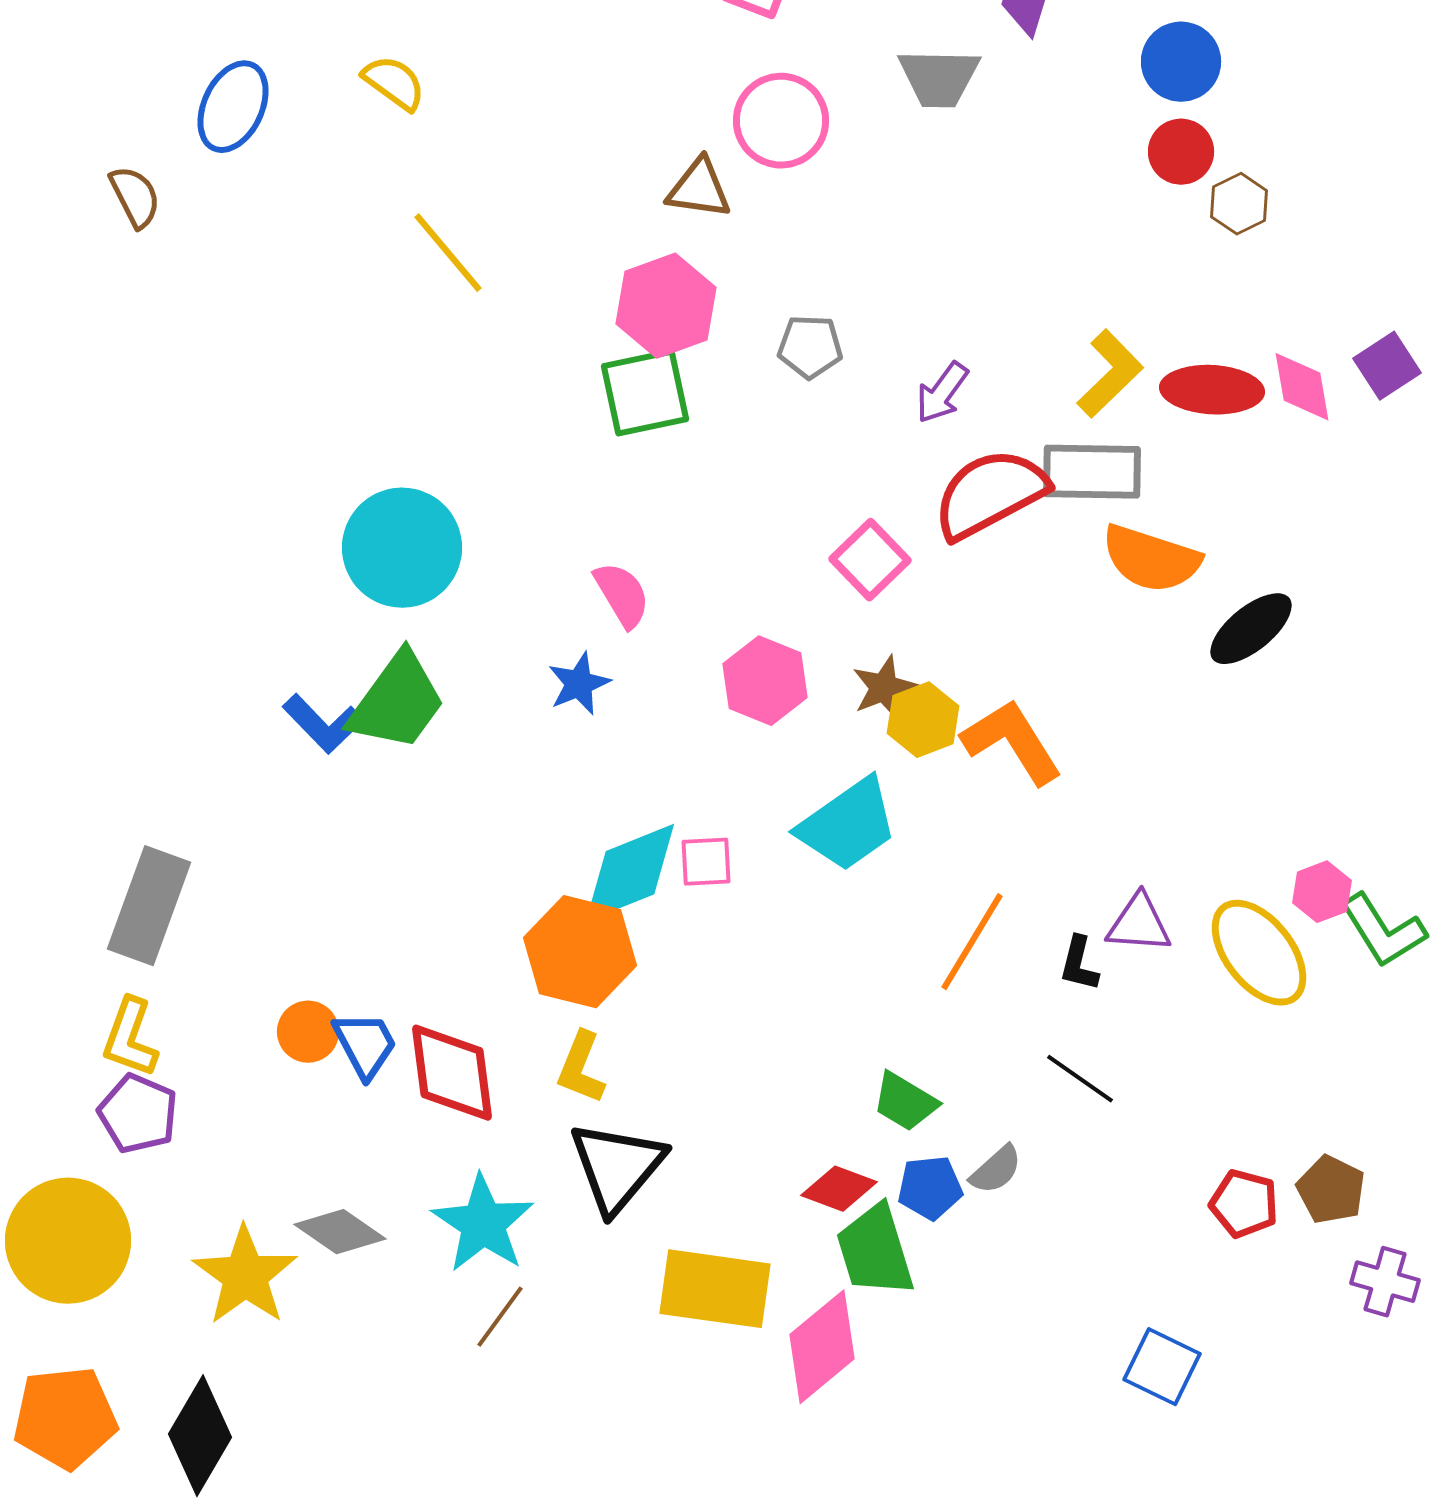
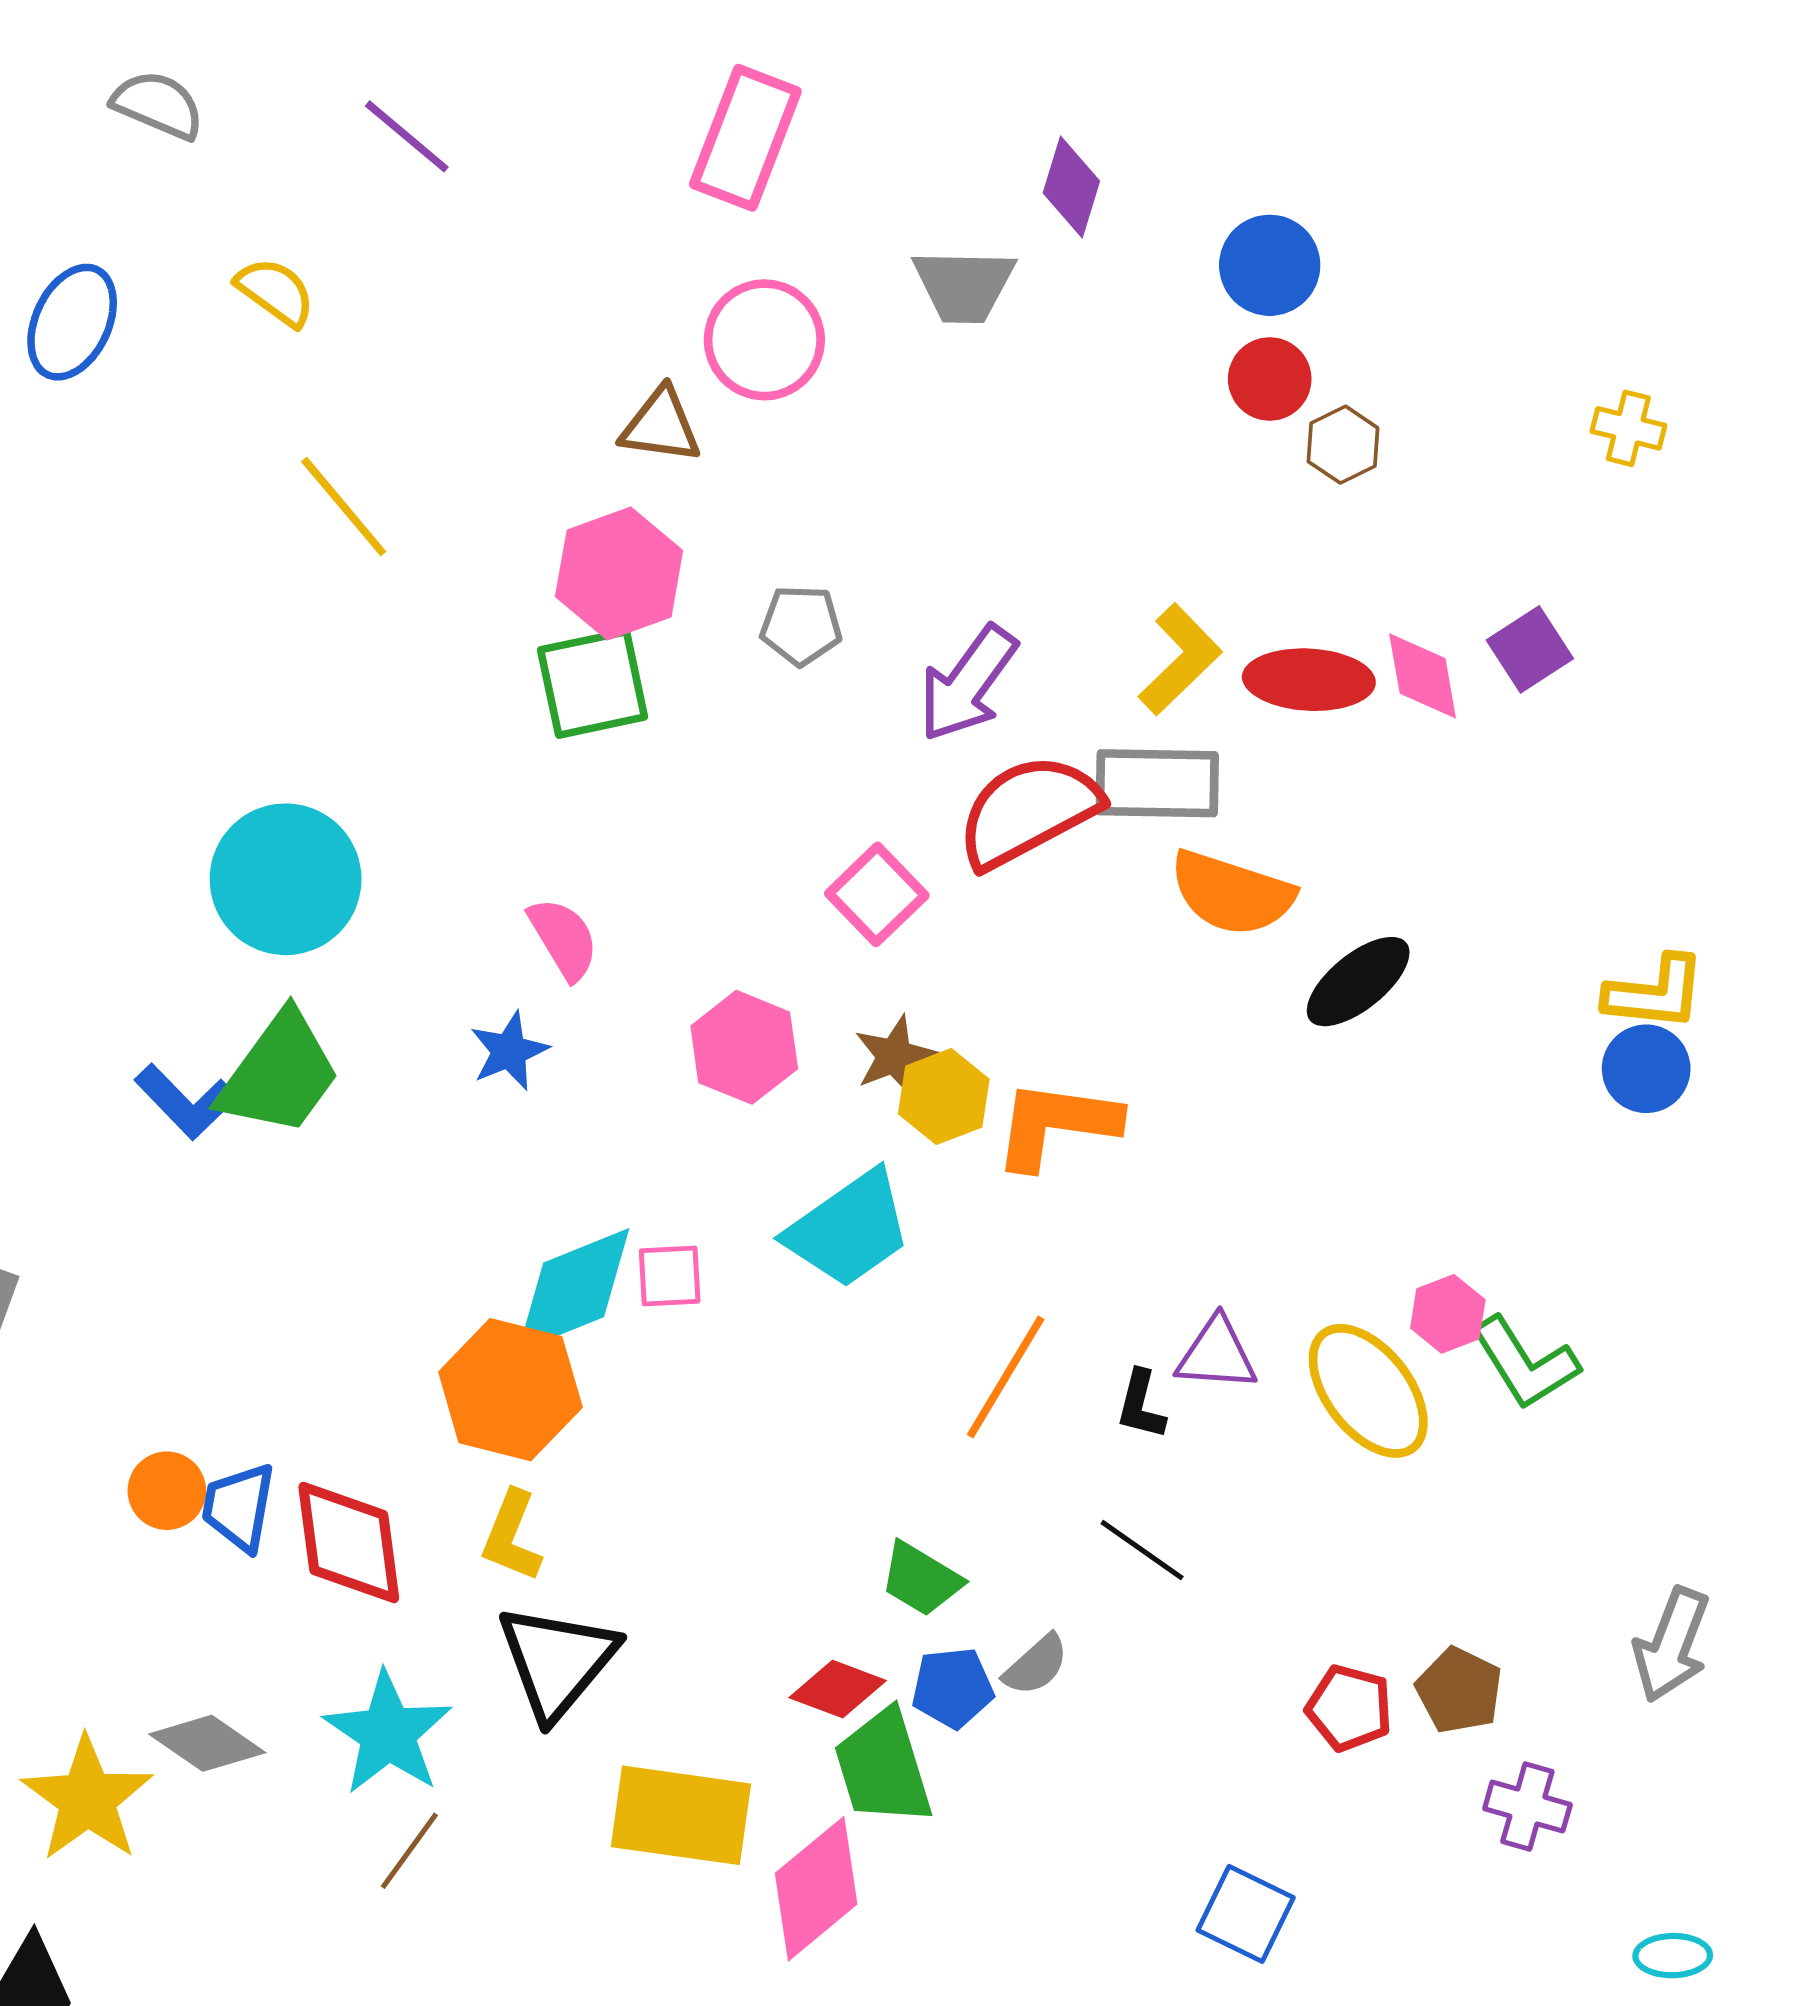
purple arrow: (942, 393) -> (968, 683), size x1.5
orange L-shape: (1012, 742) -> (1056, 1124), turned -50
blue trapezoid: (365, 1045) -> (239, 1507), turned -142

